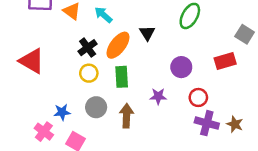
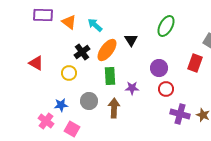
red triangle: (32, 61) -> (36, 63), size x0.7
red rectangle: (225, 61) -> (195, 63), turned -54
yellow circle: (89, 73) -> (69, 73), moved
purple star: (158, 96) -> (132, 88), moved
red circle: (198, 97) -> (166, 89), moved

